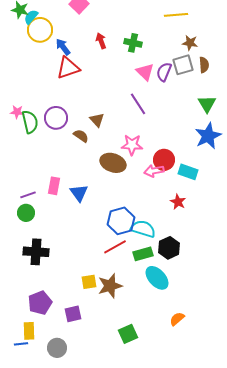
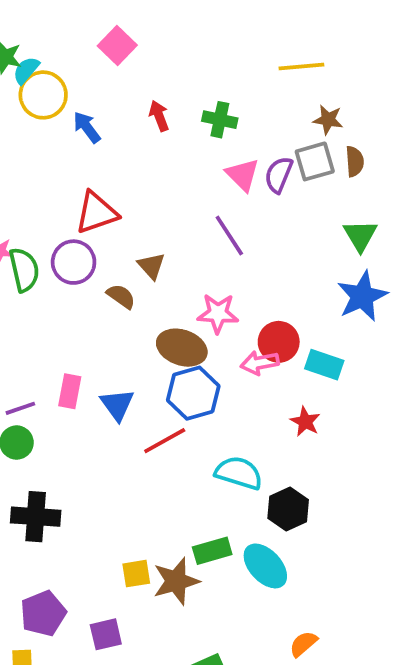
red triangle: (68, 68) -> (96, 213), moved
blue hexagon: (121, 221) -> (193, 393), moved
red line: (115, 247) -> (165, 441), moved
green rectangle: (143, 254) -> (212, 551), moved

